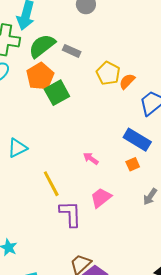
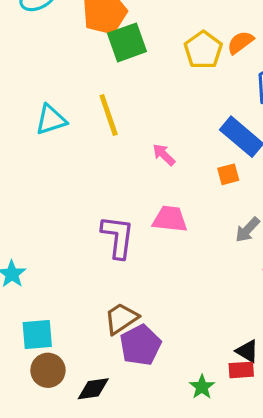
yellow pentagon: (108, 73) -> (203, 50), moved
yellow line: (51, 184) -> (109, 115), moved
pink trapezoid: (101, 198) -> (170, 219), turned 35

